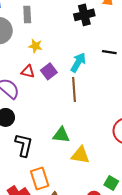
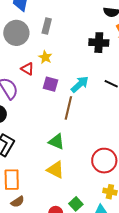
purple square: (49, 71) -> (50, 84), turned 35
red triangle: (28, 72) -> (27, 69), moved
green triangle: (61, 135) -> (56, 142), moved

